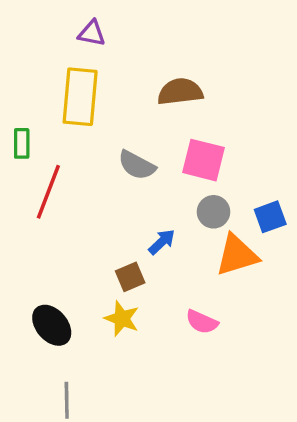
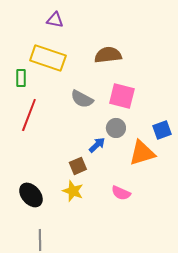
yellow rectangle: (80, 97) -> (48, 58), turned -76
green rectangle: (22, 143) -> (21, 78), moved
gray circle: (213, 212) -> (116, 128), moved

